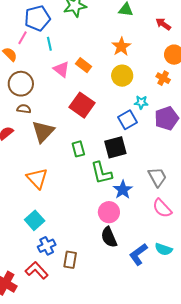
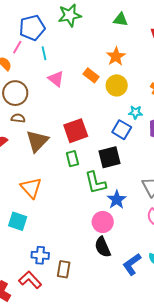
orange rectangle: (84, 65) -> (91, 75), moved
red square: (82, 105) -> (76, 131), moved, turned 35
blue square: (127, 120) -> (122, 130), turned -30
cyan square: (35, 220) -> (18, 221), moved, turned -30
blue cross: (47, 246) -> (40, 255), turned 30

